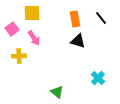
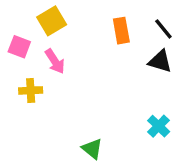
yellow square: (32, 13) -> (52, 21), turned -30
pink square: (12, 29) -> (19, 47), turned -32
black triangle: (78, 41) -> (160, 61), moved

